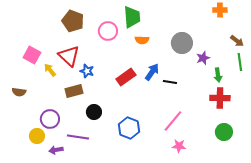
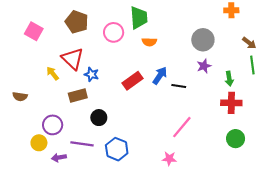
gray circle: (182, 43) -> (203, 40), moved
pink square: (32, 55) -> (34, 31), moved
purple star: (203, 58) -> (204, 66), moved
blue hexagon: (129, 128) -> (117, 149), moved
pink star: (179, 146) -> (169, 159), moved

